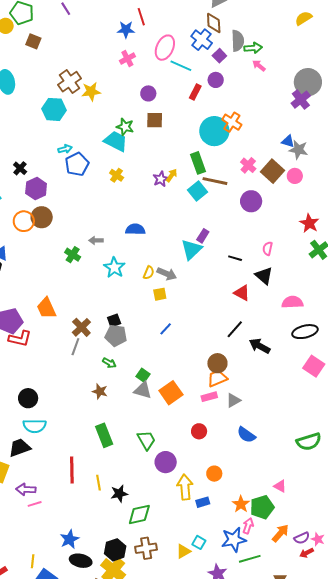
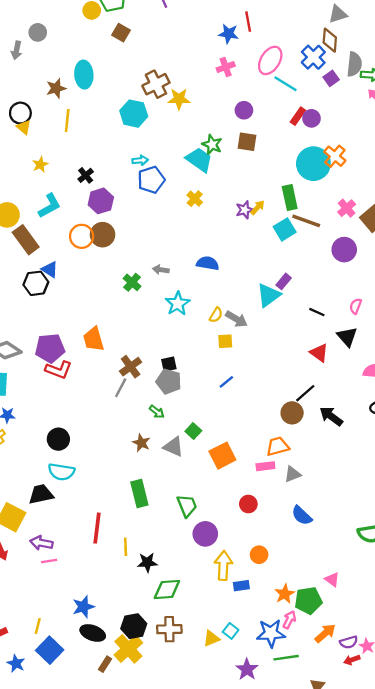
purple circle: (216, 80) -> (312, 118), moved
brown circle: (217, 363) -> (292, 413), moved
gray triangle: (143, 390) -> (173, 447), moved

